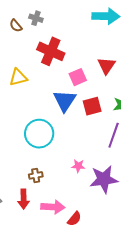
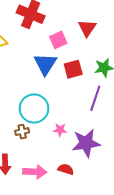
cyan circle: (39, 134) -> (34, 108), moved
brown cross: (36, 175) -> (22, 132), moved
red semicircle: (74, 219) -> (66, 169), moved, turned -112

